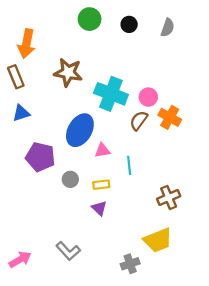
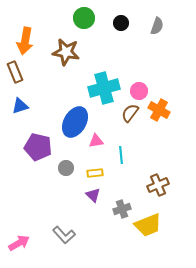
brown star: (68, 72) -> (66, 52), moved
cyan cross: (111, 94) -> (104, 88), turned -36
gray cross: (130, 264) -> (122, 209), moved

